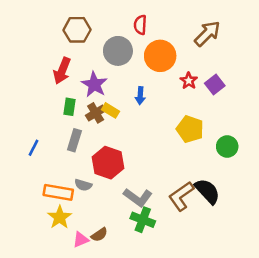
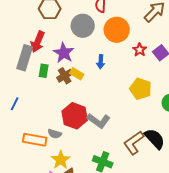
gray rectangle: (74, 140) -> (25, 58), moved, size x1.4
gray L-shape: (138, 197) -> (99, 121), moved
yellow star: (60, 217) -> (61, 160), moved

